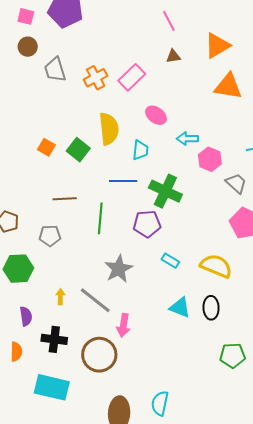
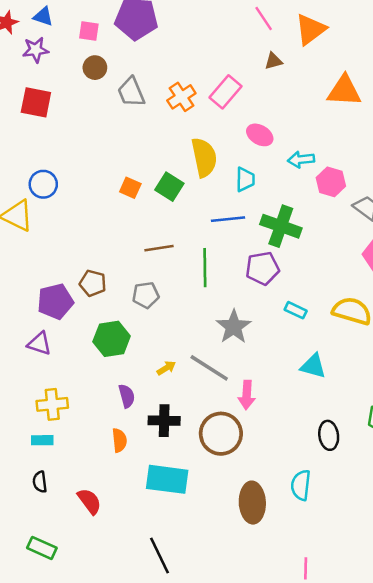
orange triangle: (217, 45) -> (311, 29), moved
yellow arrow: (60, 297) -> (166, 368), turned 63
black ellipse: (211, 308) -> (329, 435), moved

